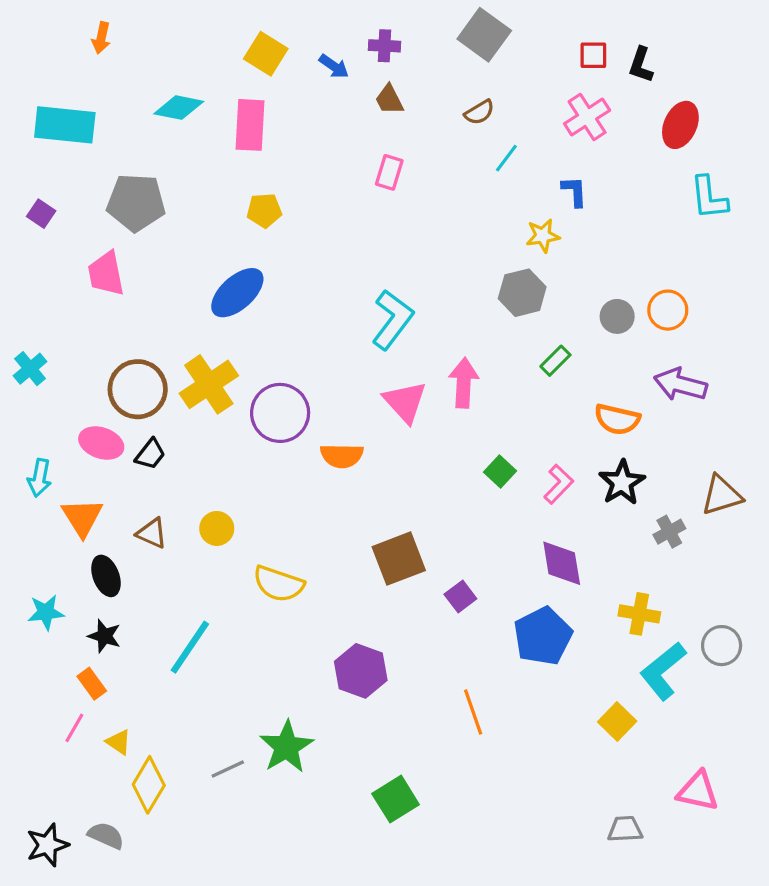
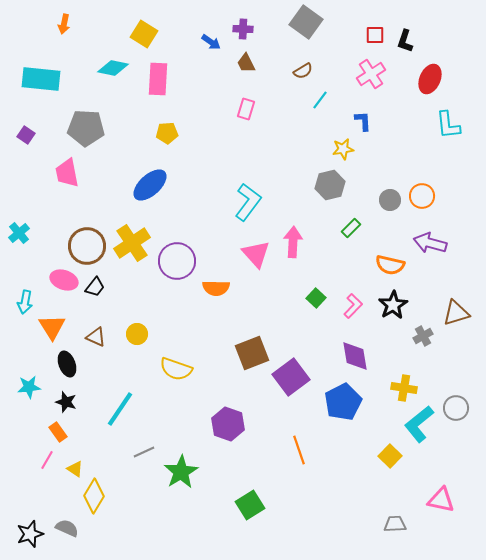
yellow square: (266, 54) -> (144, 34), moved
purple square: (460, 597) -> (291, 377), size x1.8
gray line: (228, 769) -> (144, 452), moved

